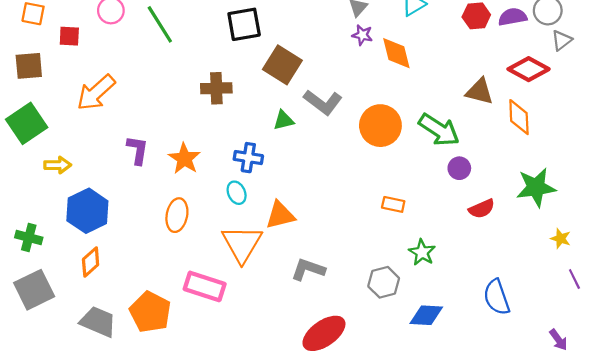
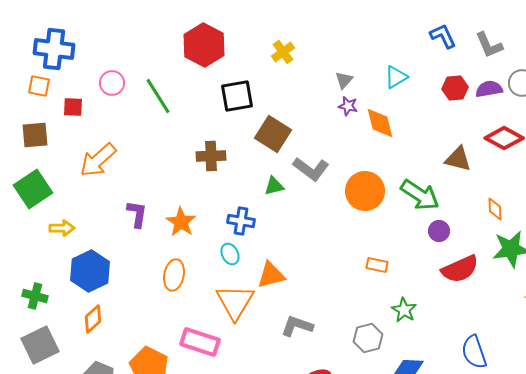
orange diamond: (519, 117) -> (495, 209), moved, size x0.7
red semicircle: (482, 209) -> (460, 269), size x1.5

